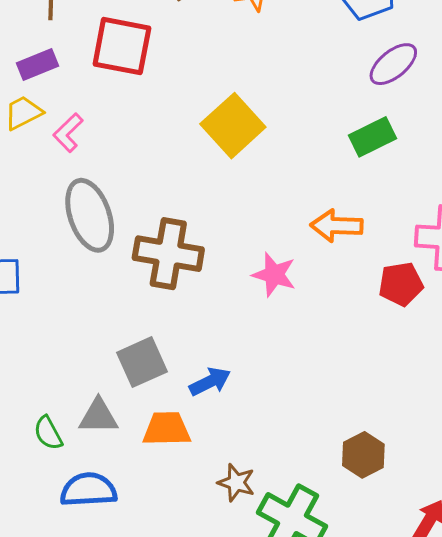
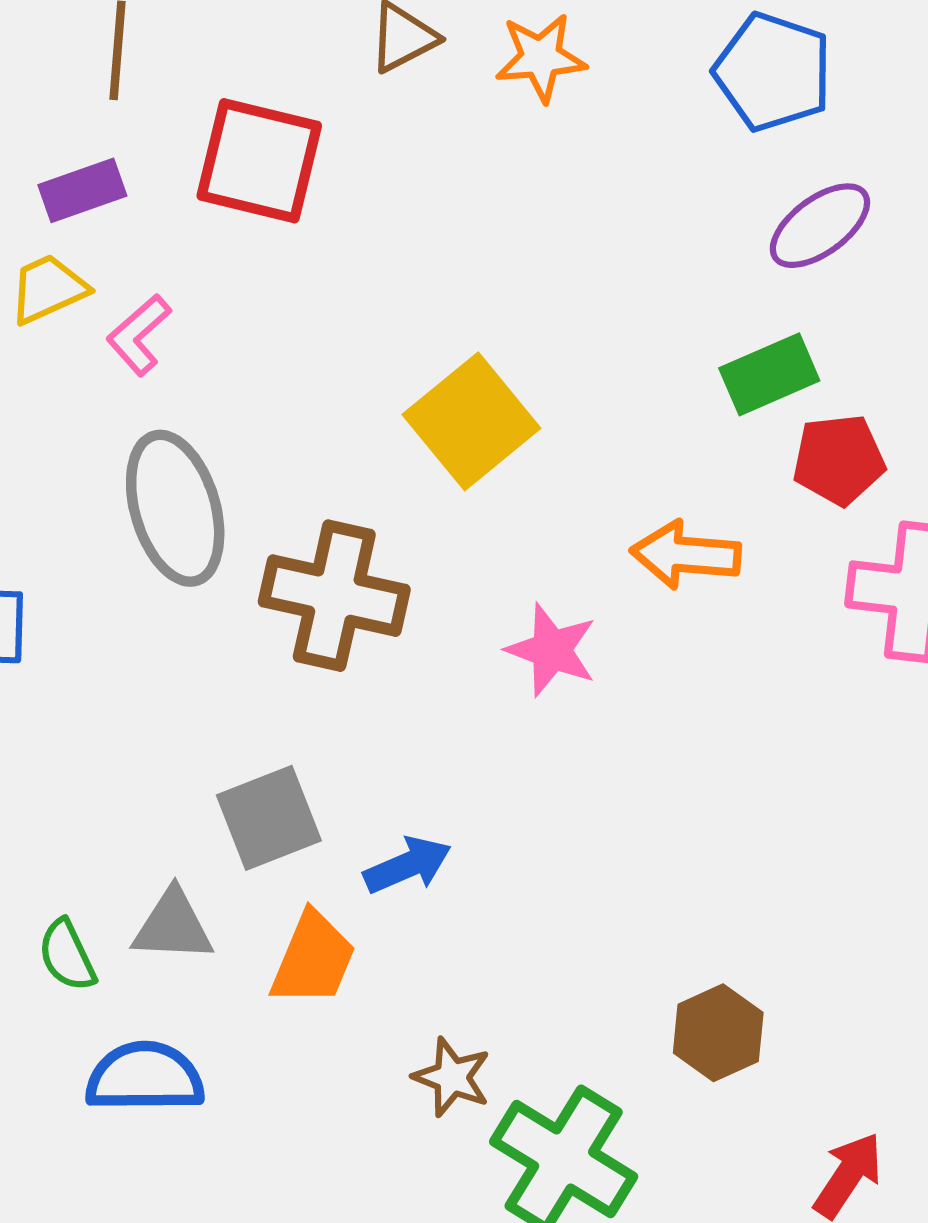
yellow square: (233, 126) -> (471, 421), moved
red pentagon: (401, 284) -> (839, 460), moved
orange trapezoid: (167, 429) -> (313, 959), turned 111

